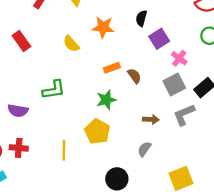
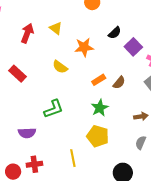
black semicircle: (141, 18) -> (115, 33), turned -136
brown semicircle: (134, 76) -> (119, 83), turned 88

